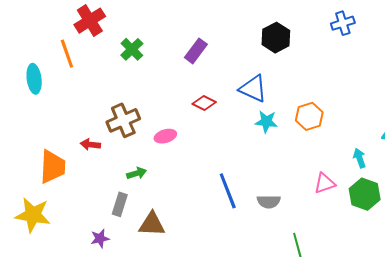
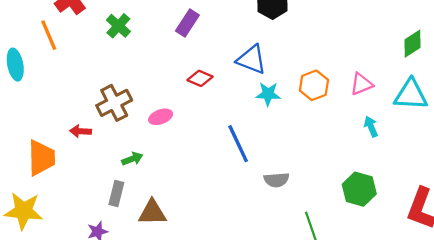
pink triangle: (325, 183) -> (361, 84), moved
blue line: (228, 191) -> (238, 144), moved
green hexagon: (365, 194) -> (359, 189), moved

